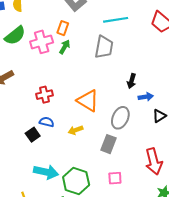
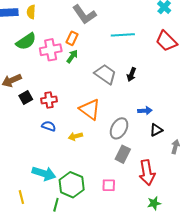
gray trapezoid: (104, 47) -> (105, 74), moved, turned -70
black arrow: (132, 81) -> (131, 74), moved
black square: (33, 135) -> (26, 98), moved
gray rectangle: (109, 144) -> (123, 154), moved

